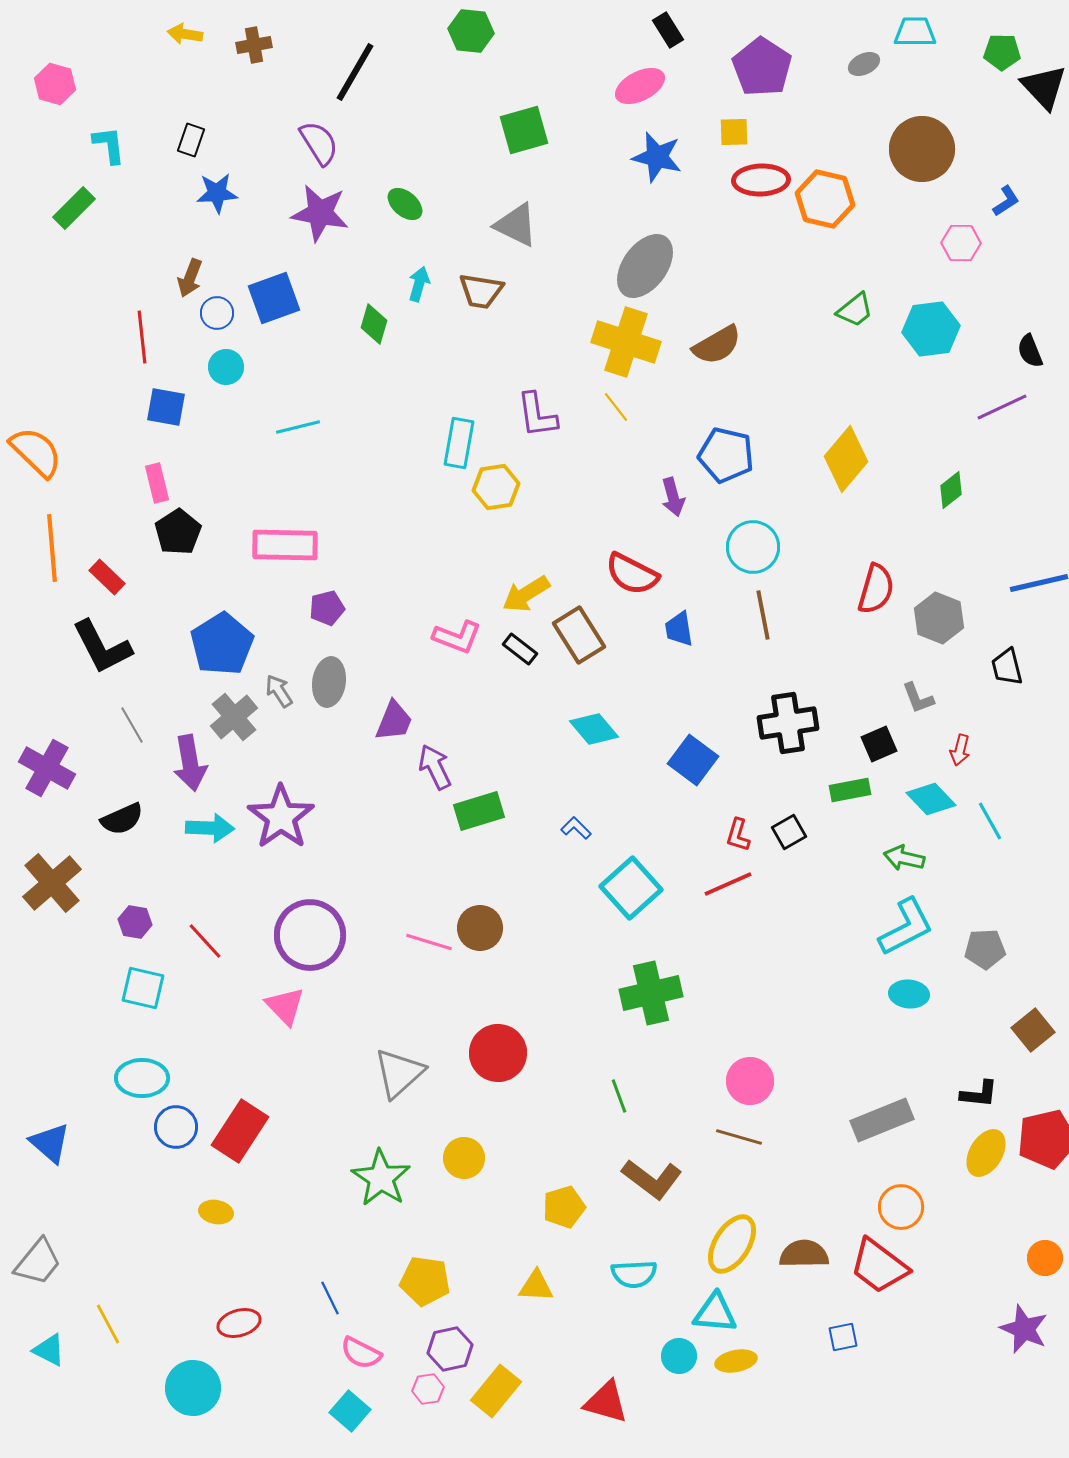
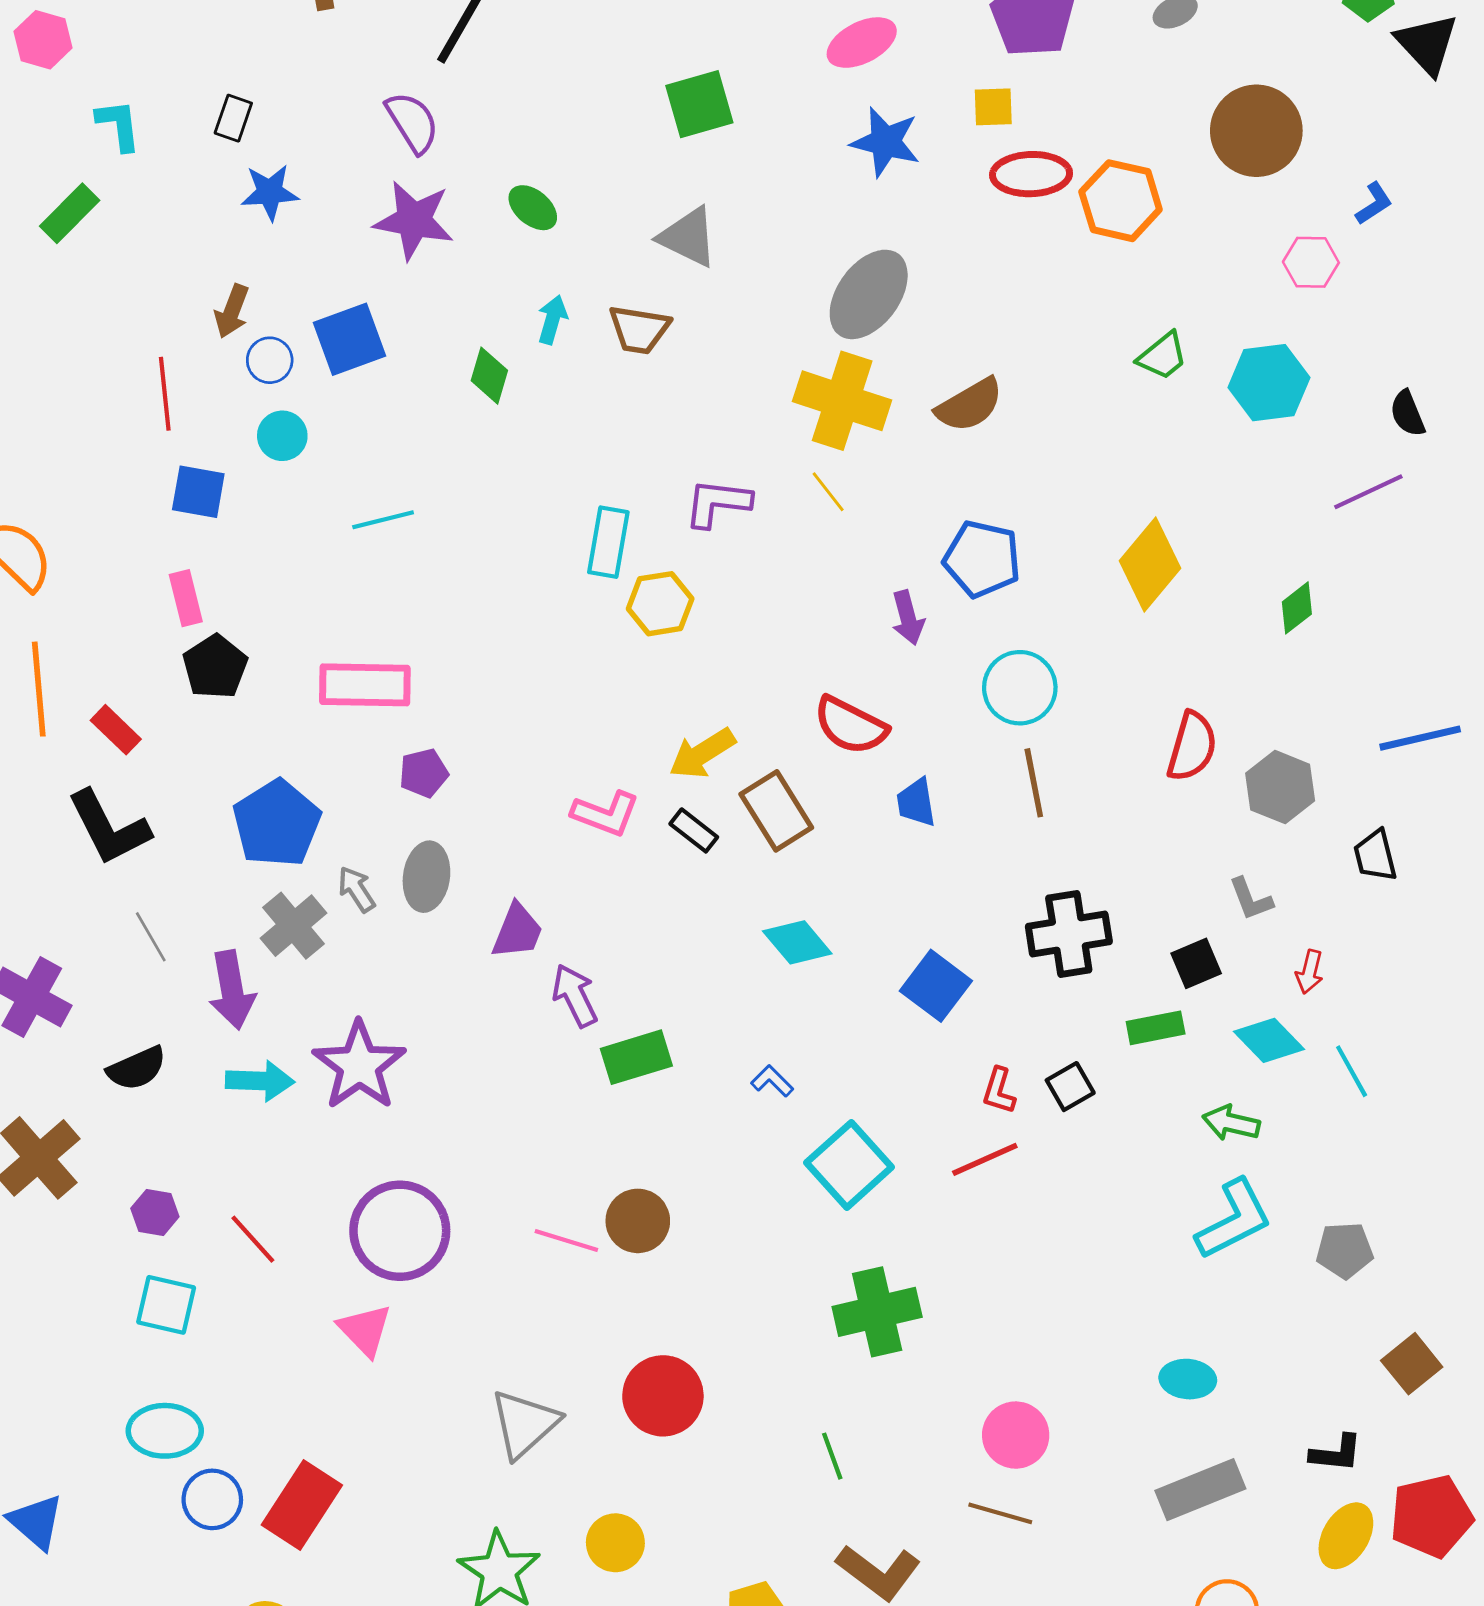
purple L-shape: (537, 415) -> (718, 503), turned 105
cyan ellipse: (909, 994) -> (1188, 1379), moved

